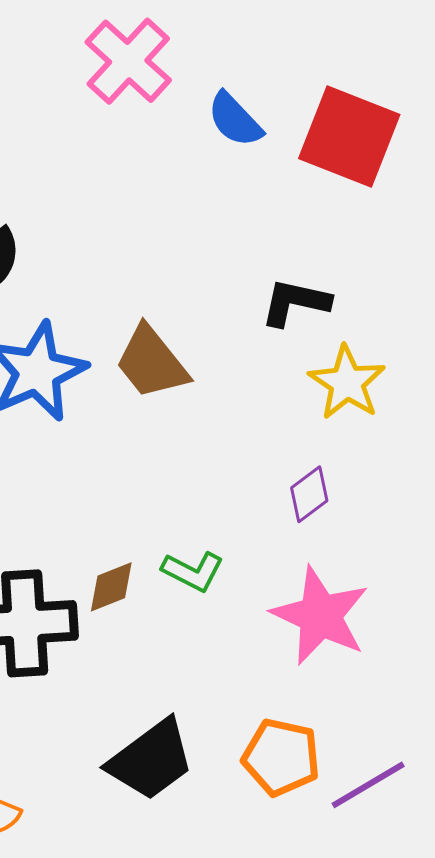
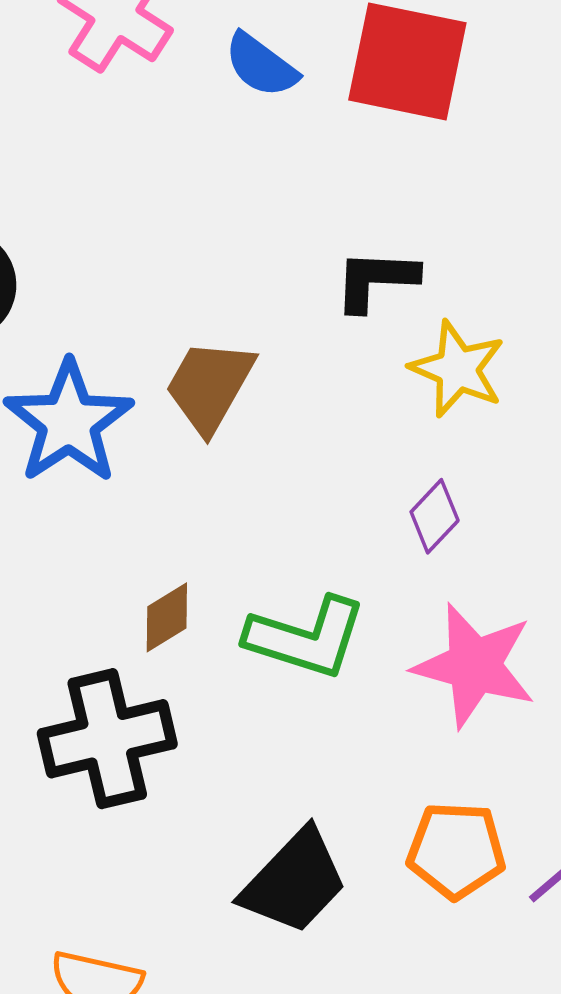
brown trapezoid: (152, 362) -> (210, 386), turned 78
green L-shape: (193, 571) -> (306, 638), size x1.6
brown diamond: (111, 587) -> (167, 617), moved

